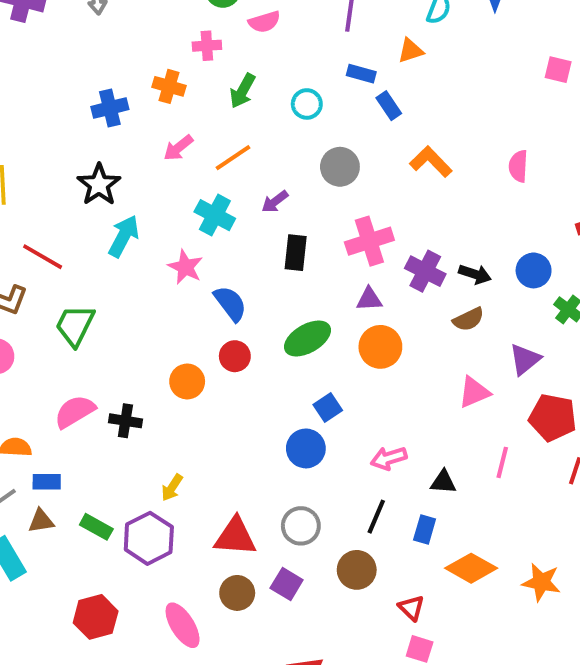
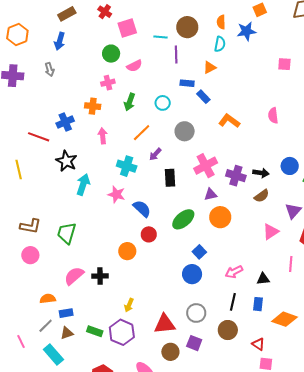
pink arrow: (178, 148) -> (103, 136), turned 133
orange line: (233, 158) -> (142, 133), moved
red line: (43, 257) -> (39, 137), moved

